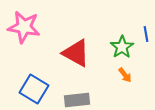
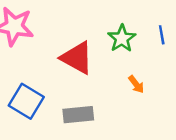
green star: (122, 47) -> (122, 38), moved

